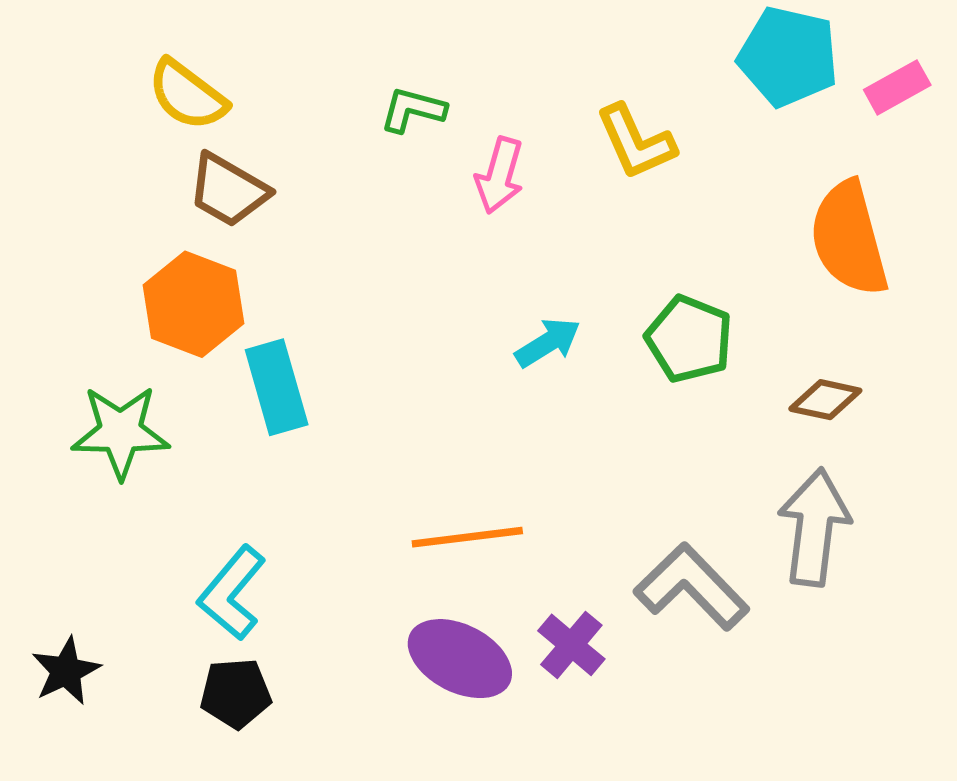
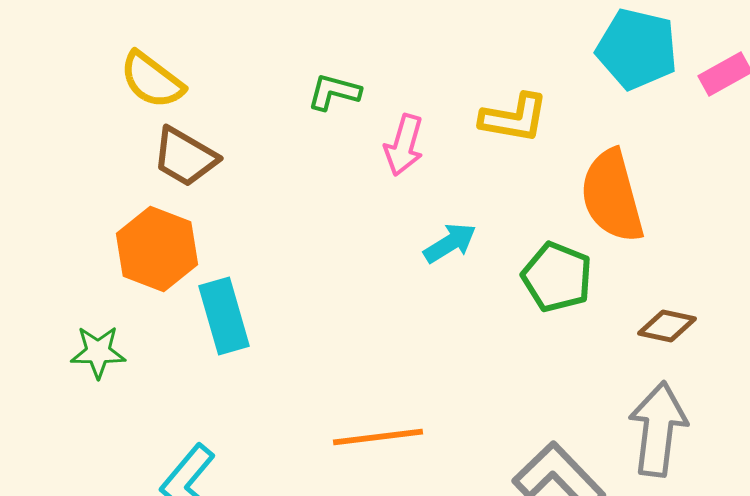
yellow L-shape: (636, 142) -> (514, 118), turned -56
orange semicircle: (849, 239) -> (612, 196), moved
cyan arrow: (548, 343) -> (450, 243), moved
green star: (120, 432) -> (98, 352), size x0.7

